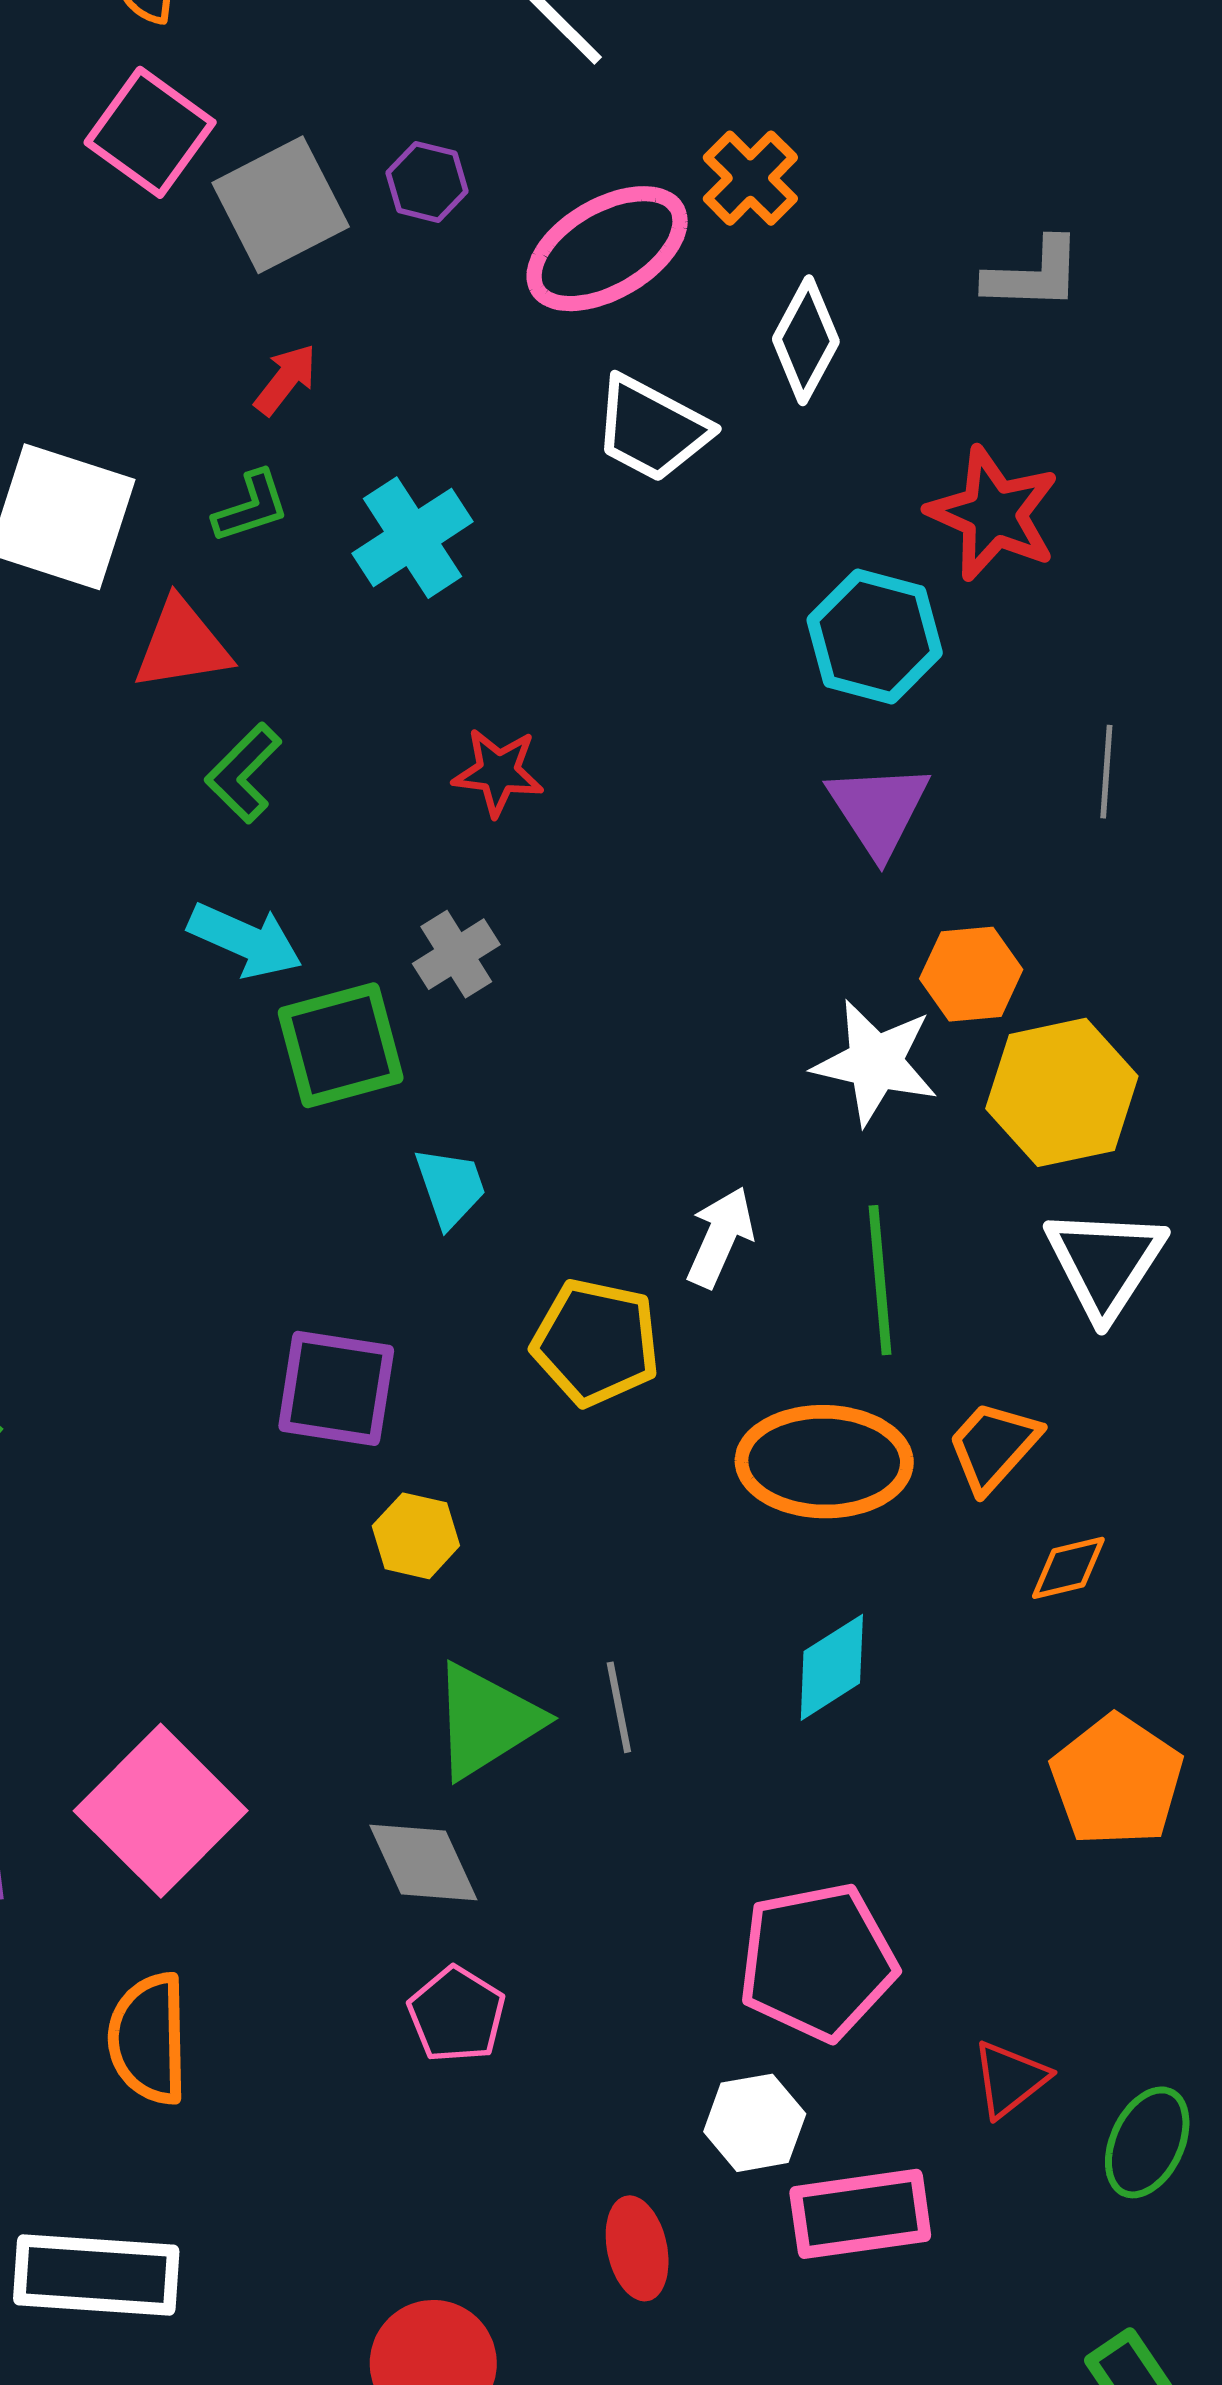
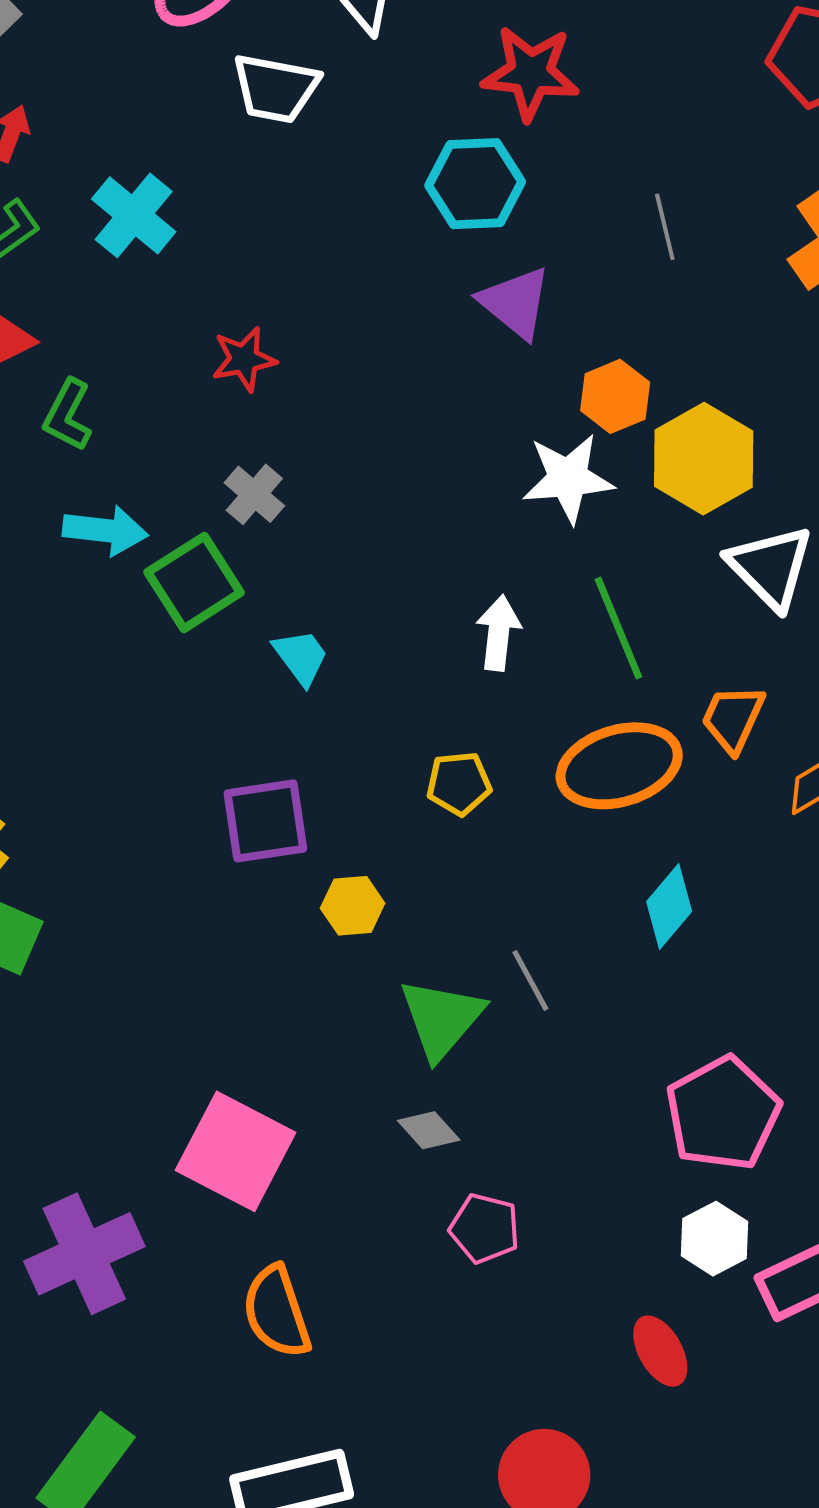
yellow pentagon: (596, 1342) -> (459, 784), moved, size x0.7
gray diamond: (423, 1862) -> (429, 1130), size x0.7

